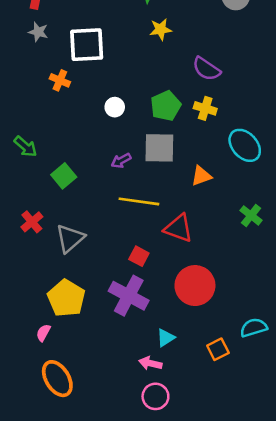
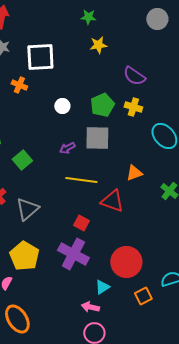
orange triangle: (201, 176) -> (134, 173), moved
red circle: (195, 286) -> (126, 262), moved

